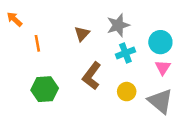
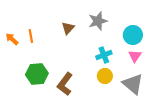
orange arrow: (14, 19) -> (12, 39), moved
cyan cross: (125, 53) -> (104, 55), moved
brown L-shape: (92, 76) -> (65, 84), moved

